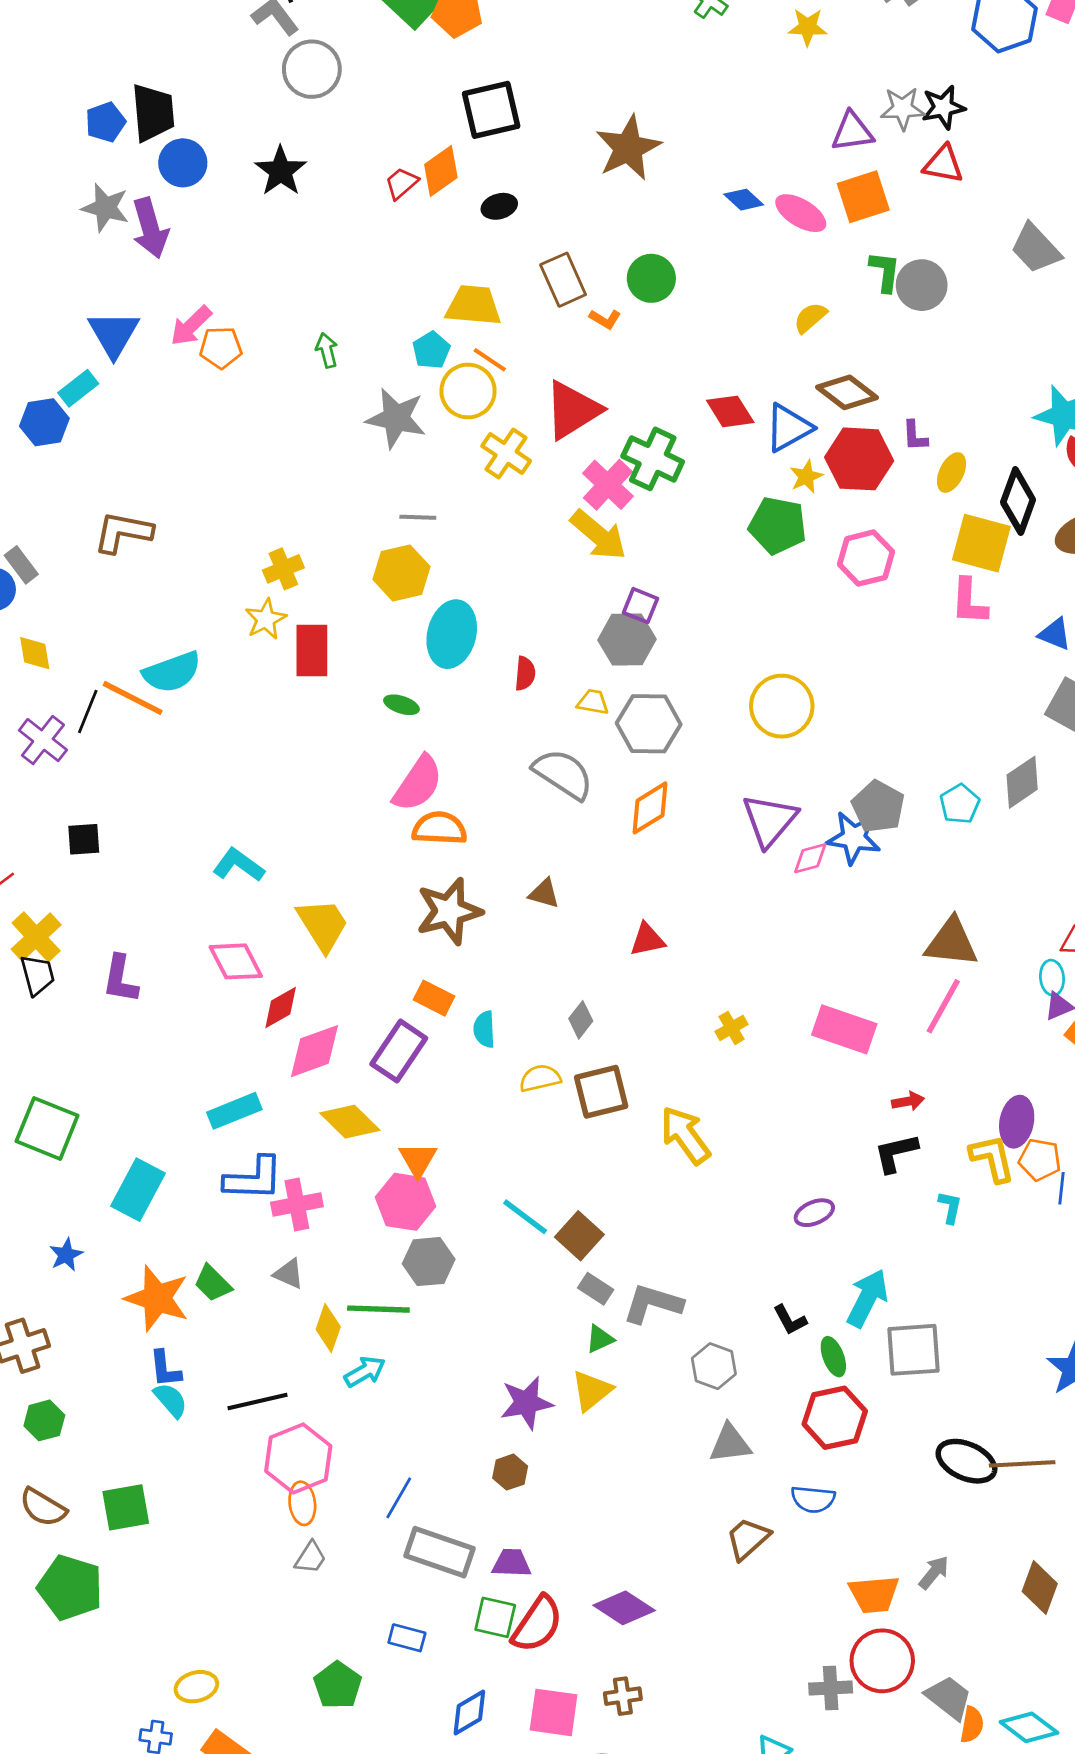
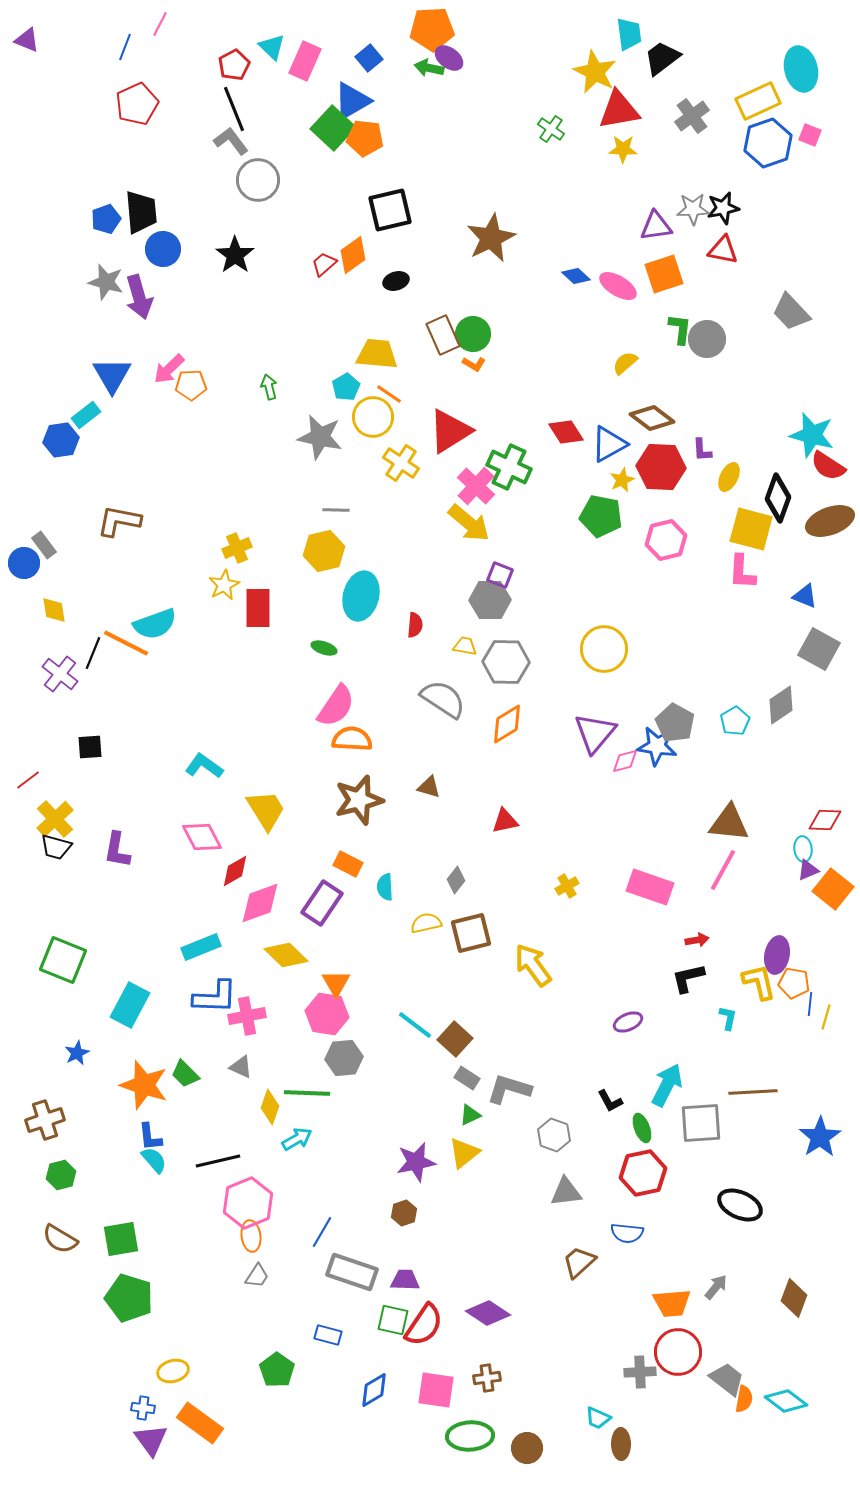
green circle: (651, 278) -> (473, 334), moved
black trapezoid: (38, 975) -> (56, 847), turned 120
brown line: (1022, 1464) -> (753, 1092), moved
green pentagon: (70, 1588) -> (129, 1298), moved

